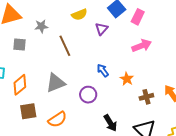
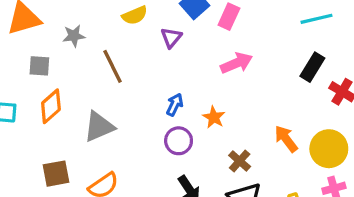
blue arrow: (103, 70) -> (175, 105), turned 64
orange diamond: (20, 85) -> (51, 106), moved
purple circle: (88, 95) -> (179, 141), moved
brown cross: (146, 97) -> (240, 161), moved, turned -32

